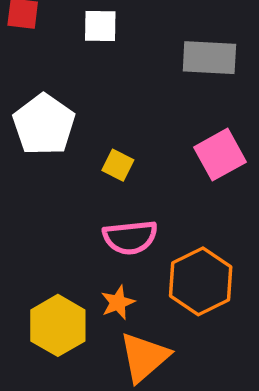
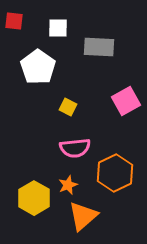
gray rectangle: (209, 58) -> (99, 47), moved
white pentagon: (44, 125) -> (38, 67), moved

